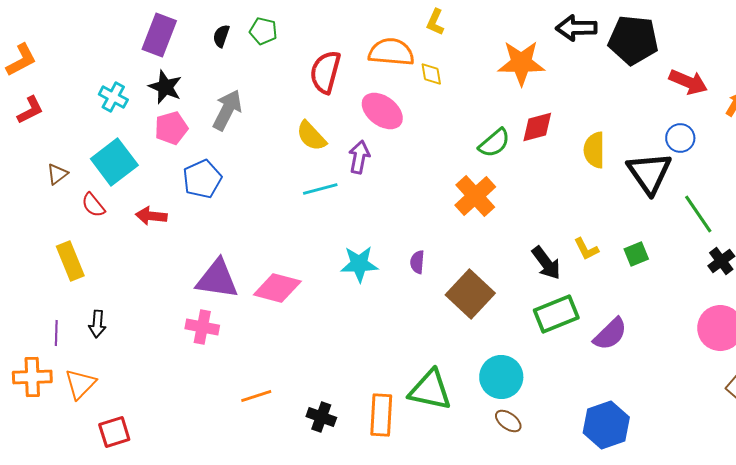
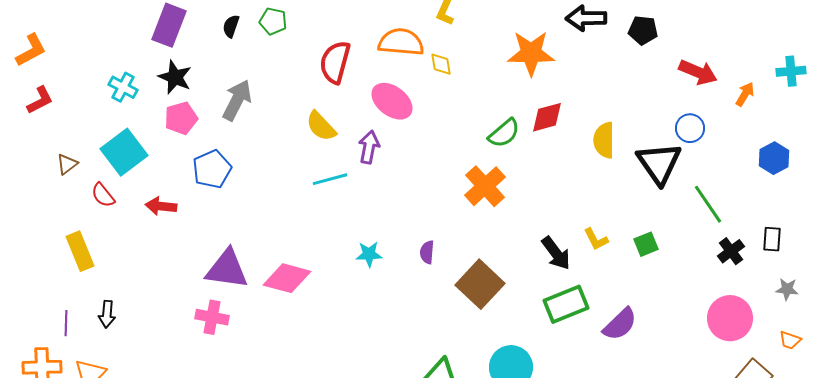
black pentagon: (633, 40) -> (643, 30), size x0.6
cyan star: (359, 264) -> (369, 254), size x0.7

